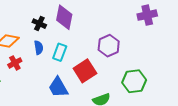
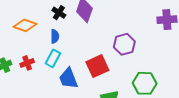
cyan rectangle: (60, 52) -> (53, 58), moved
red cross: (15, 63) -> (27, 63), moved

